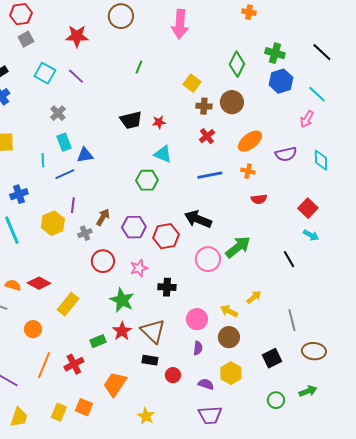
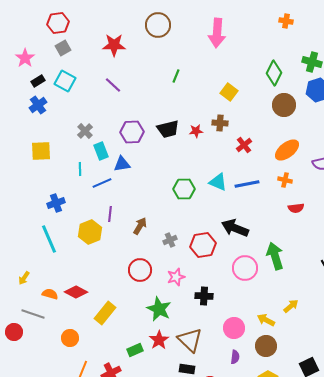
cyan square: (45, 73) -> (65, 81), moved
brown circle: (232, 102) -> (284, 105), moved
brown cross: (204, 106) -> (220, 123), moved
gray cross: (58, 113) -> (85, 131), moved
cyan triangle: (163, 154) -> (218, 182), moved
purple hexagon: (134, 227) -> (132, 132), moved
gray cross: (85, 233) -> (170, 240), moved
green arrow: (238, 247) -> (275, 256), turned -68

